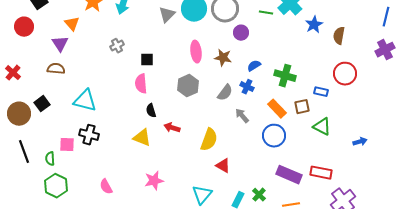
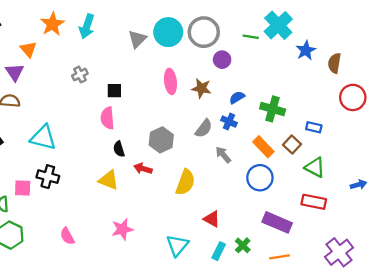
red circle: (345, 74) -> (353, 97), moved
gray hexagon: (188, 86) -> (161, 140), moved
brown square: (302, 107) -> (292, 144), turned -35
red triangle: (223, 166) -> (212, 219), moved
red rectangle: (321, 173) -> (314, 202), moved

